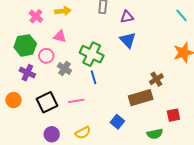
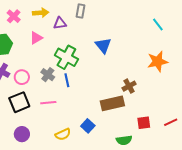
purple triangle: (127, 17) -> (60, 23), moved
pink triangle: (60, 37) -> (36, 38), turned -48
pink circle: (46, 56) -> (22, 77), moved
gray cross: (64, 68) -> (48, 75), moved
yellow semicircle: (83, 133) -> (63, 134), moved

